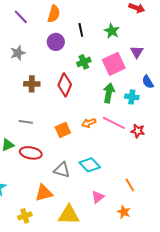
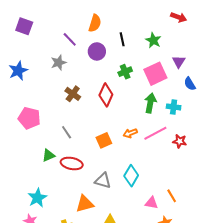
purple line: (21, 17) -> (70, 39), moved
blue semicircle: (148, 82) -> (190, 84), moved
brown cross: (32, 84) -> (73, 94), turned 35
gray line: (26, 122) -> (67, 132), turned 48
pink line: (114, 123) -> (155, 133), turned -55
cyan diamond: (90, 165) -> (131, 176), turned 75
pink triangle: (98, 197) -> (151, 203), moved, turned 48

